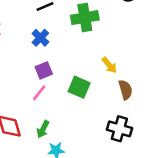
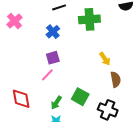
green square: (79, 87) -> (80, 97), moved
green arrow: (43, 129) -> (56, 103), moved

